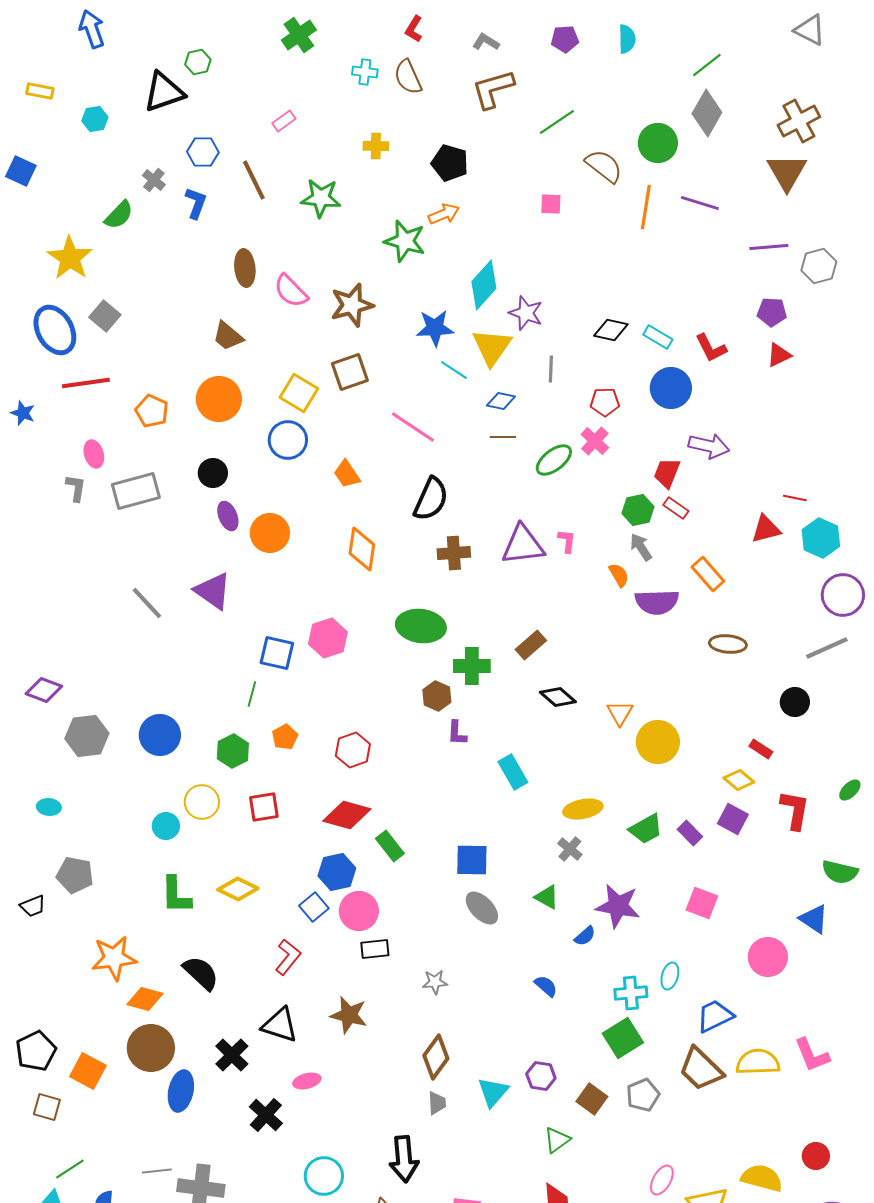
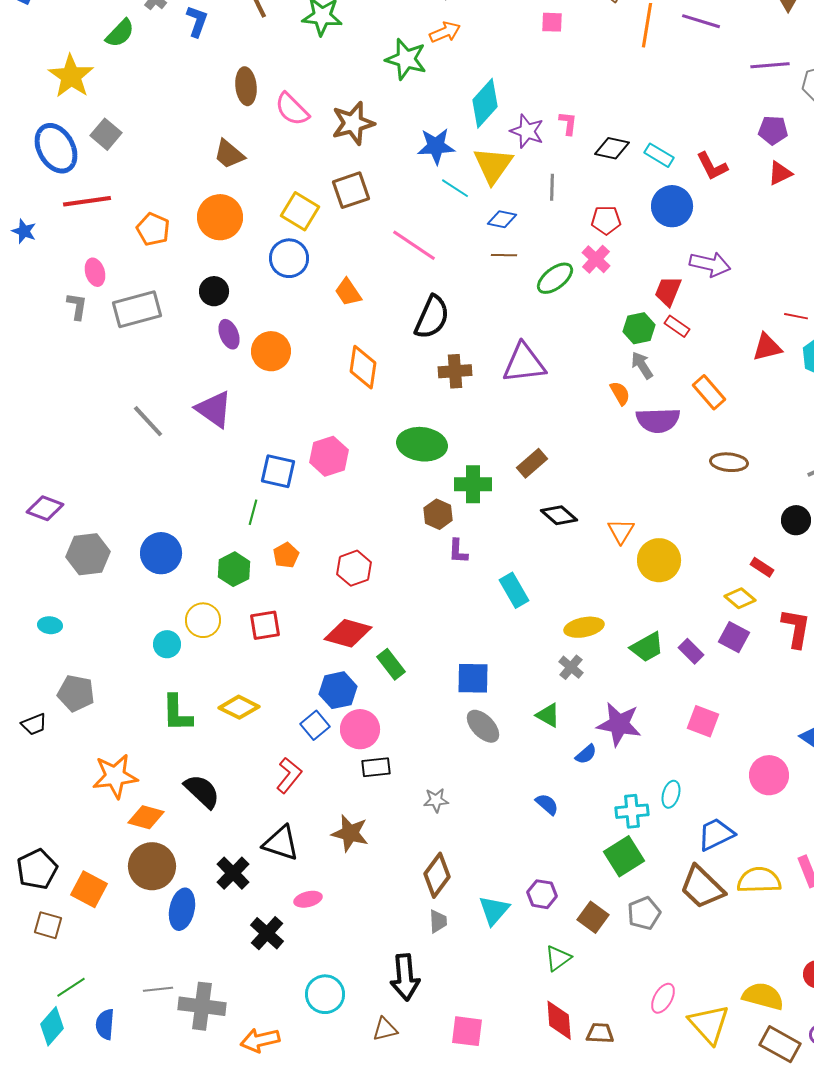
pink L-shape: (567, 541) -> (568, 123), moved

